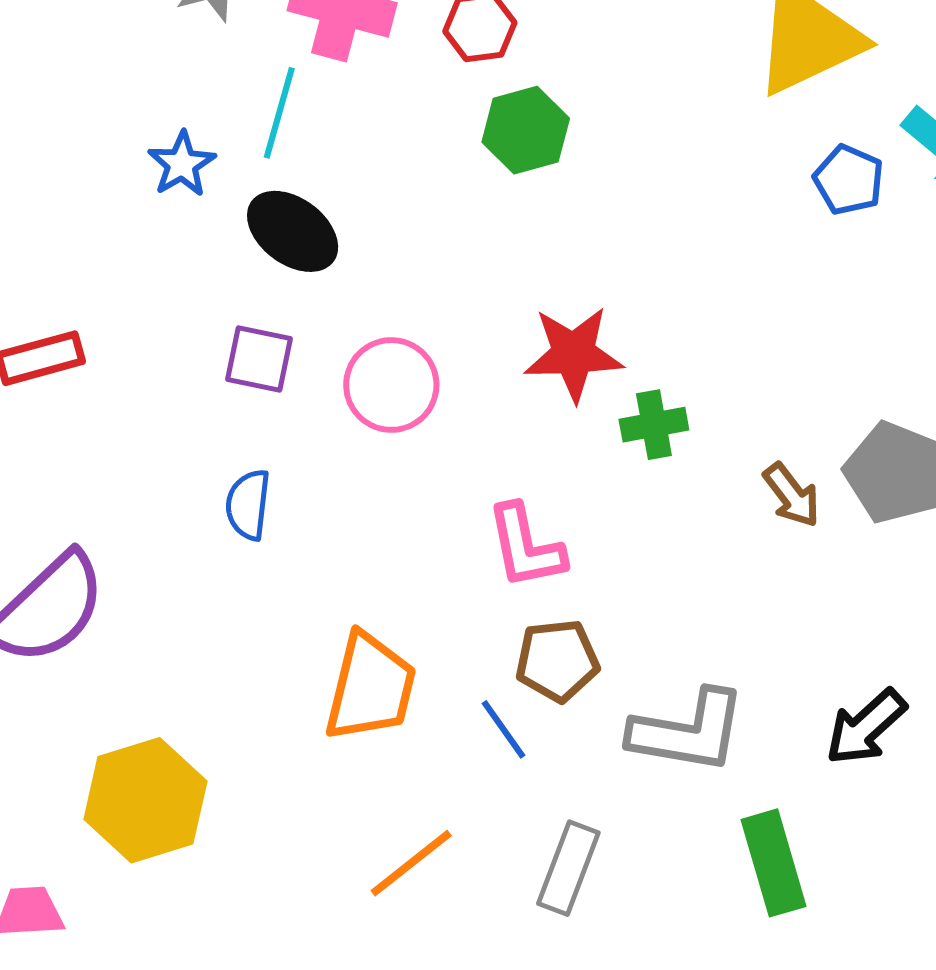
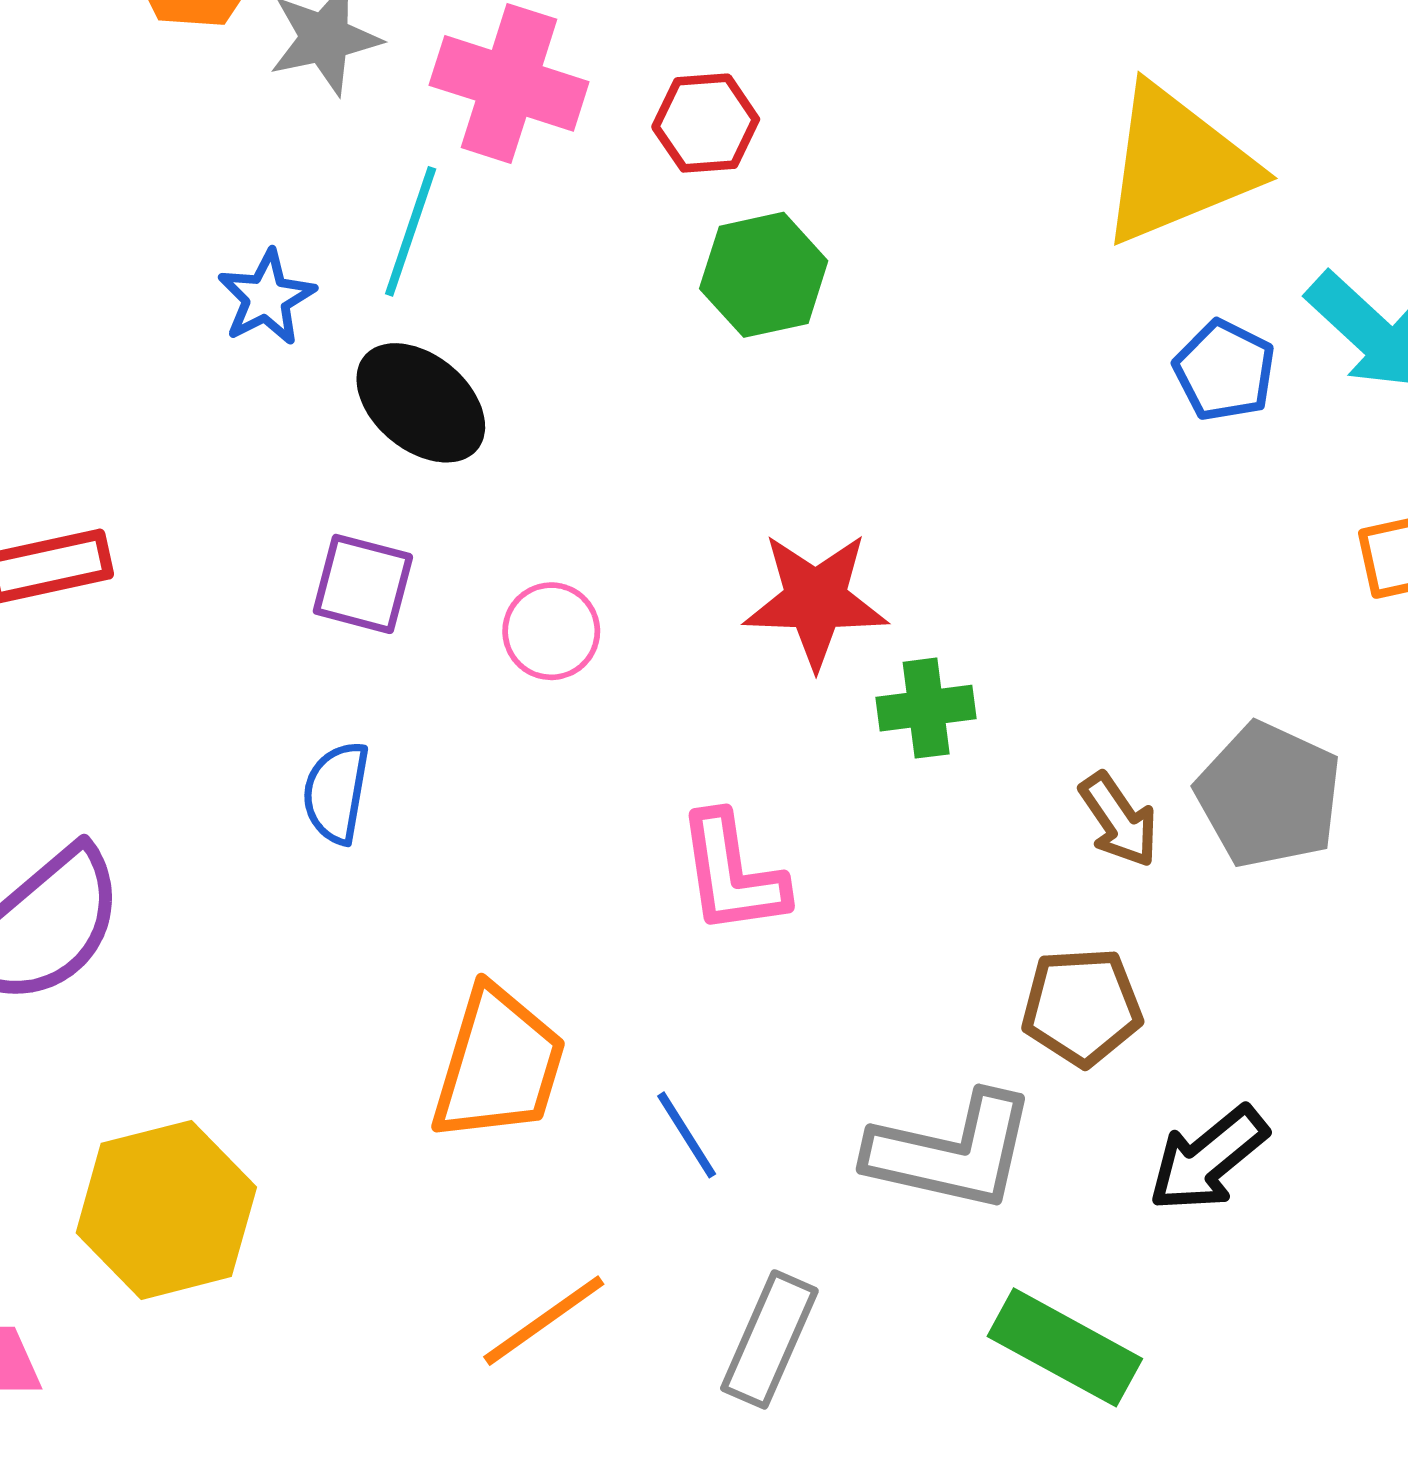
pink circle: (391, 385) -> (551, 631), size x0.7
brown pentagon: (557, 661) -> (1082, 1007), moved
green rectangle: (773, 863) -> (1065, 1347), turned -48

